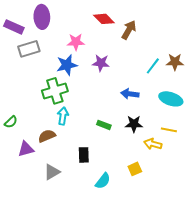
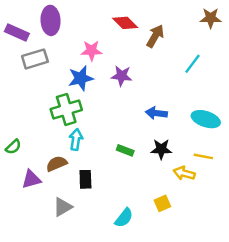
brown star: (175, 62) -> (211, 18), moved
cyan line: (153, 66) -> (193, 64), moved
black rectangle: (84, 155) -> (85, 179), moved

